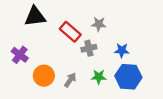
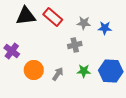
red rectangle: (70, 32) -> (53, 17), moved
blue star: (122, 50) -> (105, 28), moved

